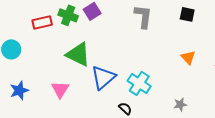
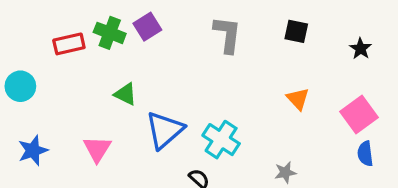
green triangle: (78, 54) -> (125, 94), size x0.6

